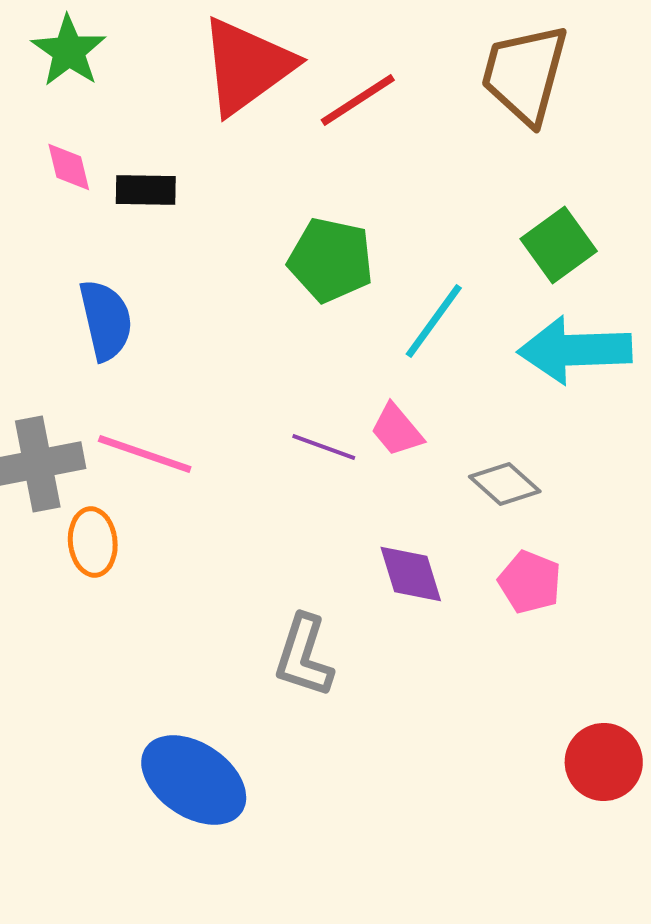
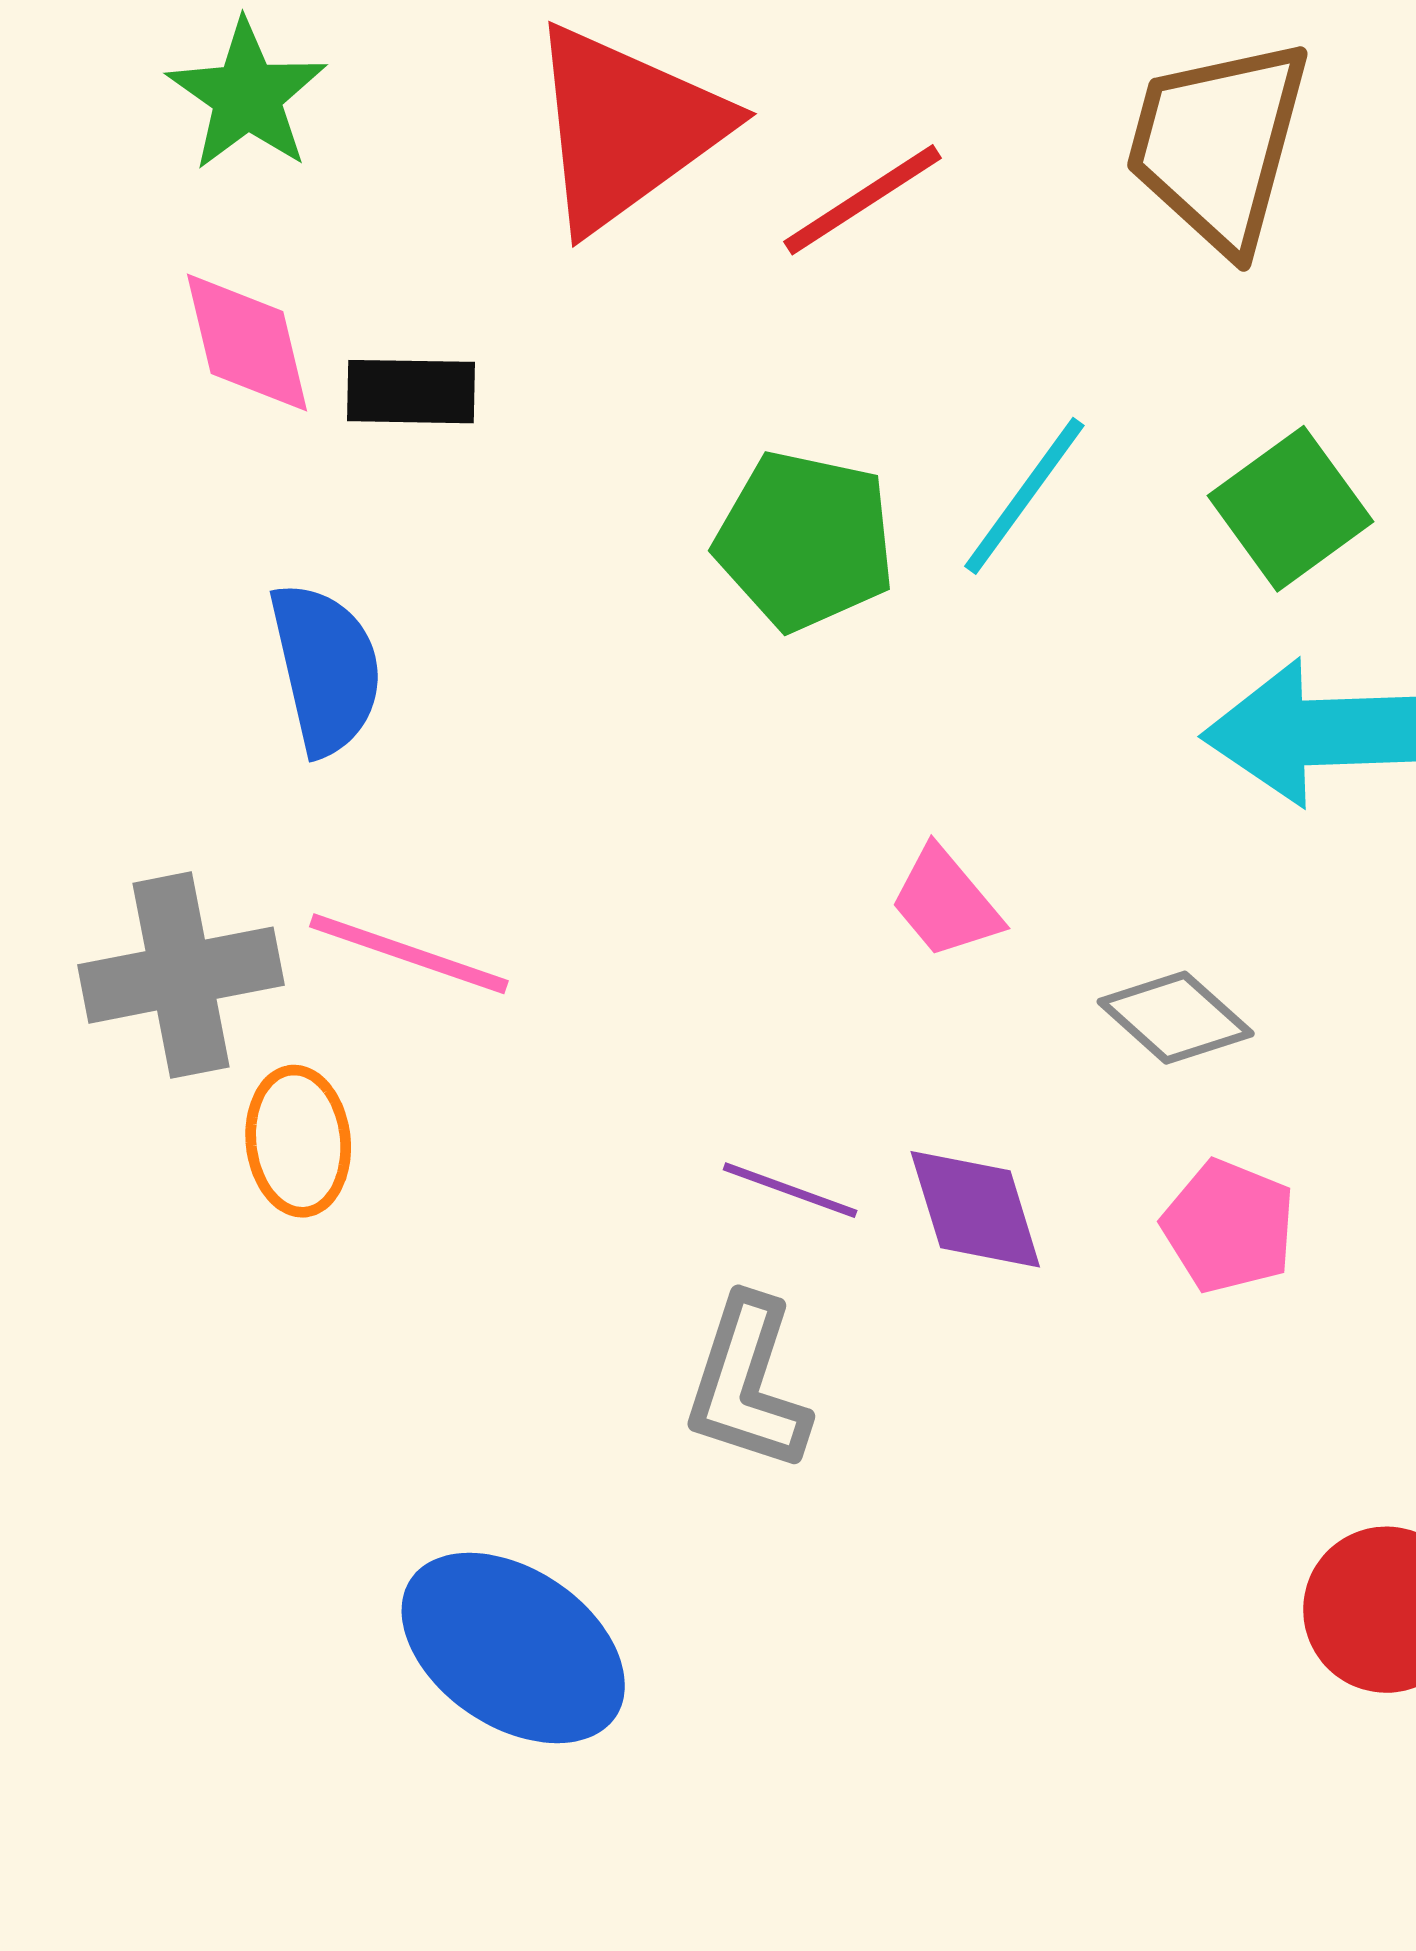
pink diamond: (69, 167) -> (247, 343), size x1.4
cyan line: (434, 321) -> (1024, 496), moved
purple line: (324, 447) -> (790, 1190), moved

